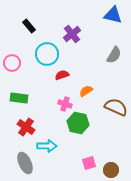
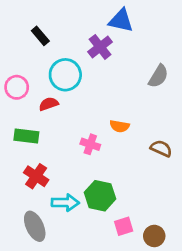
blue triangle: (113, 15) -> (121, 21), moved
red semicircle: (62, 75) -> (49, 104), moved
orange semicircle: (86, 91) -> (119, 126), turned -136
brown semicircle: (116, 107) -> (161, 148), size x0.7
green hexagon: (78, 123) -> (100, 196), moved

